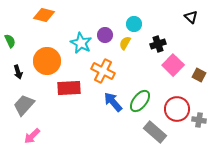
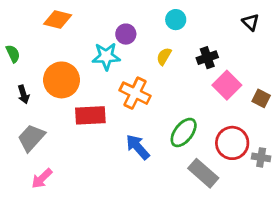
cyan circle: (134, 24) -> (176, 20), moved
purple circle: (105, 35) -> (126, 34), moved
cyan star: (81, 43) -> (106, 56), turned -30
blue arrow: (113, 102) -> (138, 147), moved

